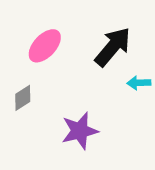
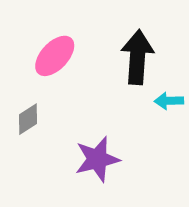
black arrow: (113, 47) -> (137, 57), turned -36

